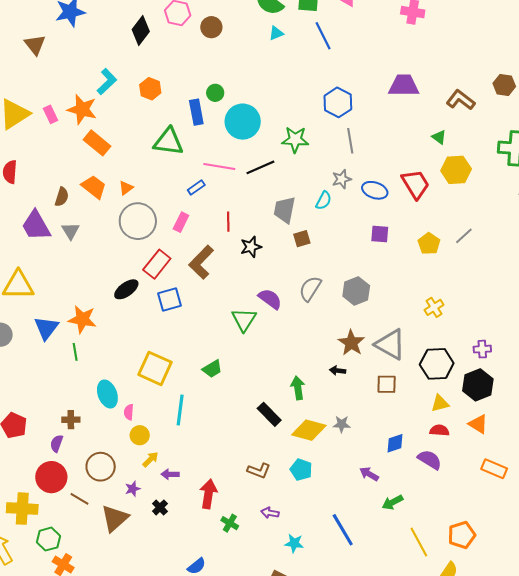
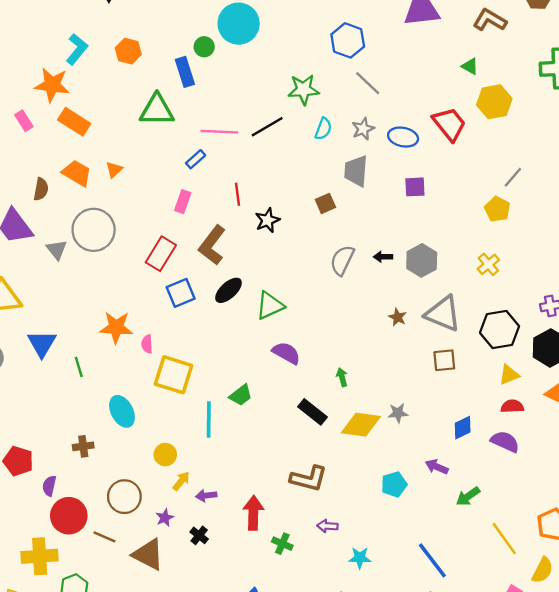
pink rectangle: (50, 114) -> (24, 121), moved
cyan circle: (243, 122) -> (239, 24), moved
gray line: (350, 141) -> (368, 83), turned -30
cyan semicircle: (324, 201) -> (323, 129), moved
gray trapezoid: (285, 210) -> (356, 171), moved
gray circle: (138, 221) -> (94, 230), moved
gray triangle: (71, 231) -> (57, 250), moved
yellow pentagon: (429, 244) -> (497, 209), moved
black ellipse: (126, 289) -> (228, 290), moved
gray hexagon: (356, 291) -> (422, 260), moved
purple semicircle: (270, 299) -> (286, 353), moved
orange star: (82, 319) -> (116, 327), moved
green triangle: (244, 320) -> (270, 306), turned 40
brown star: (351, 343) -> (398, 317), size x0.6
green trapezoid: (212, 369) -> (241, 395), moved
black arrow: (338, 371) -> (383, 257), moved
green arrow: (298, 388) -> (342, 377), size x0.7
pink semicircle: (129, 412) -> (147, 344), moved
purple semicircle: (57, 443) -> (49, 486), moved
cyan pentagon: (301, 470) -> (394, 484), moved, turned -30
brown L-shape: (259, 471) -> (309, 479), size x1.4
brown triangle: (115, 518) -> (148, 554), turned -44
blue line: (343, 530) -> (432, 560), moved

